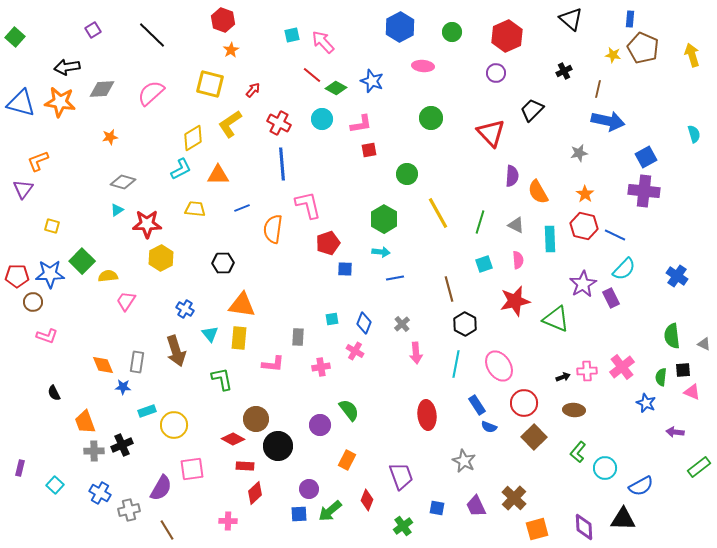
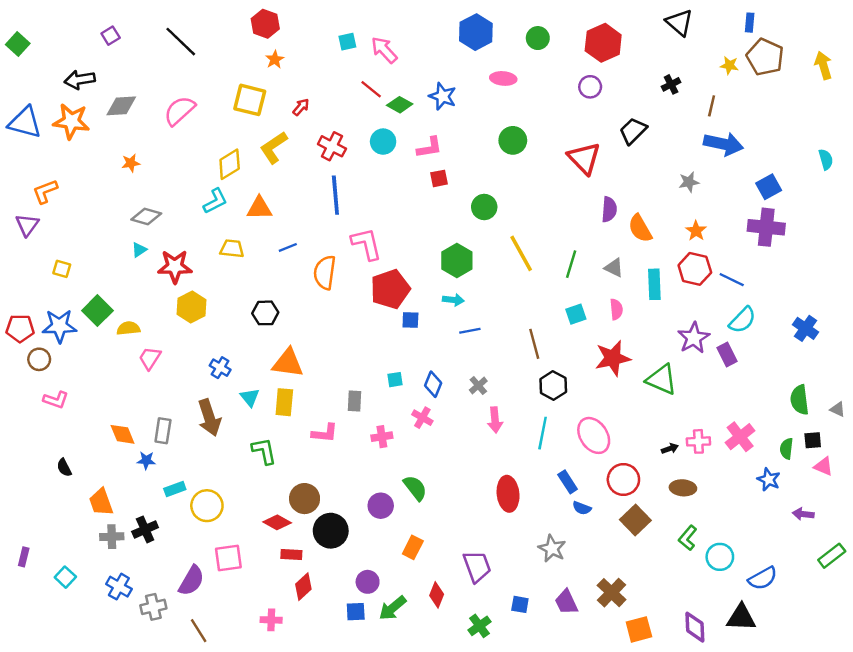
red pentagon: (328, 243) -> (390, 289), size x1.4

